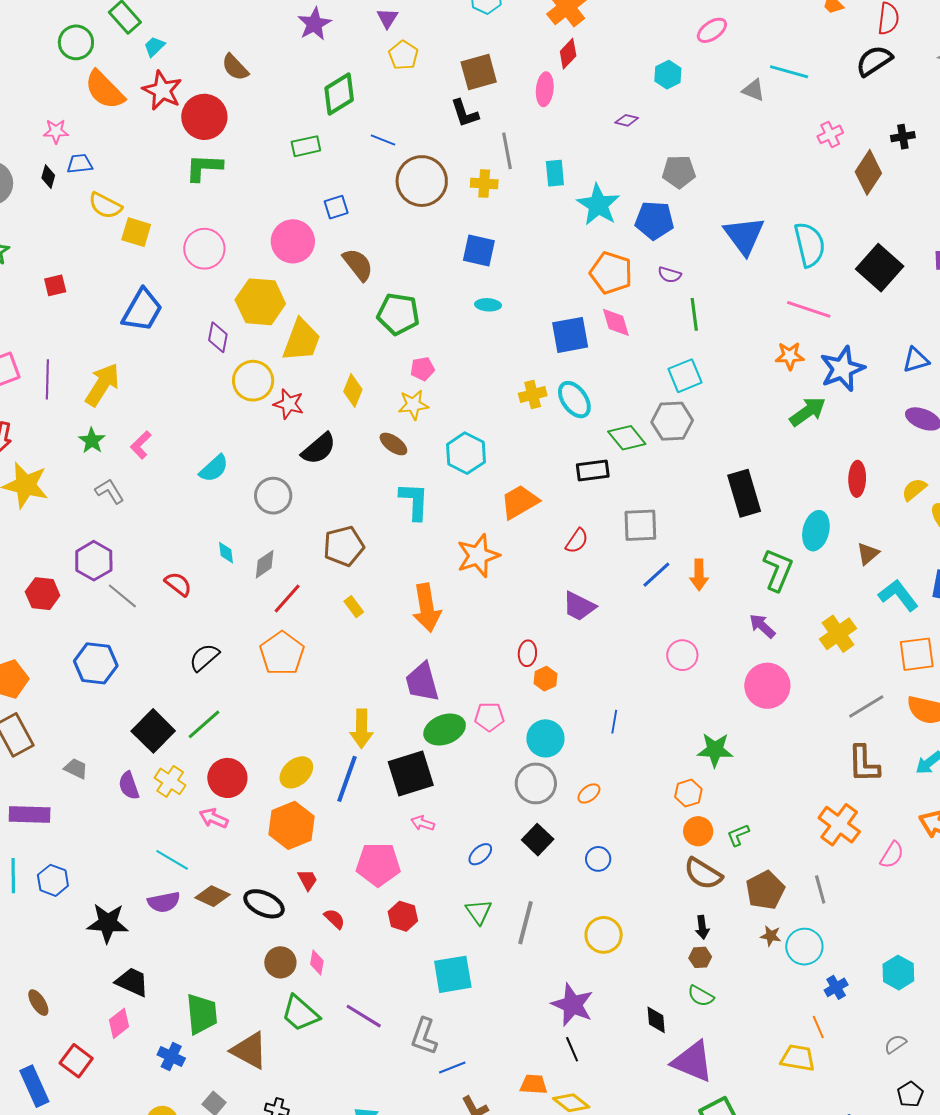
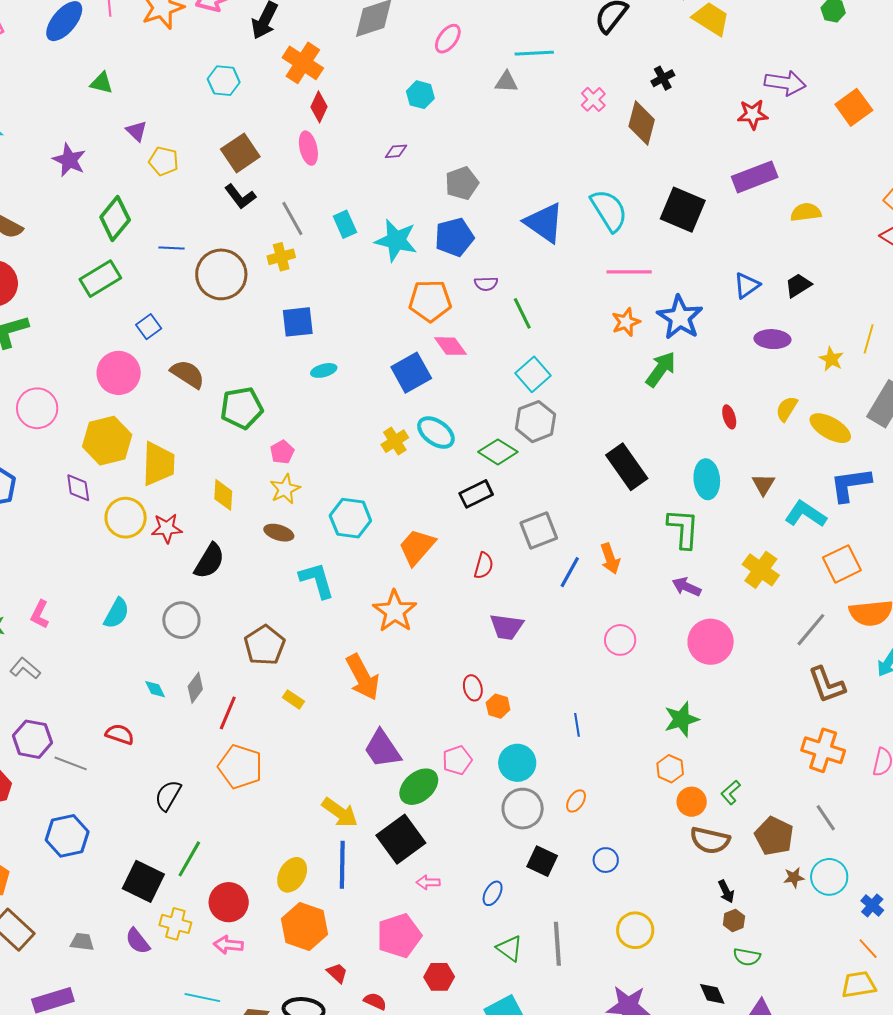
green rectangle: (306, 146) -> (100, 279), size x1.4
red ellipse: (857, 479) -> (729, 417), size x0.7
yellow arrow: (362, 729) -> (340, 812), turned -36

